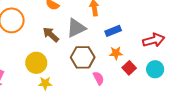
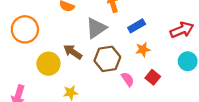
brown arrow: (51, 35) -> (73, 52), moved
yellow circle: (36, 63) -> (48, 64), moved
red square: (129, 68) -> (153, 77), moved

